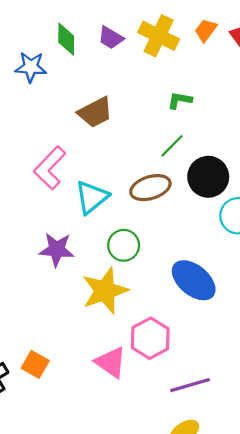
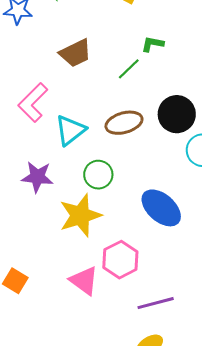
green line: (172, 146) -> (129, 69), moved

